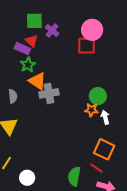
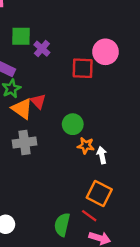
pink circle: (92, 30) -> (106, 52), moved
red triangle: (32, 41) -> (38, 101), moved
gray cross: (49, 93) -> (24, 142), moved
green circle: (98, 96) -> (73, 124), moved

